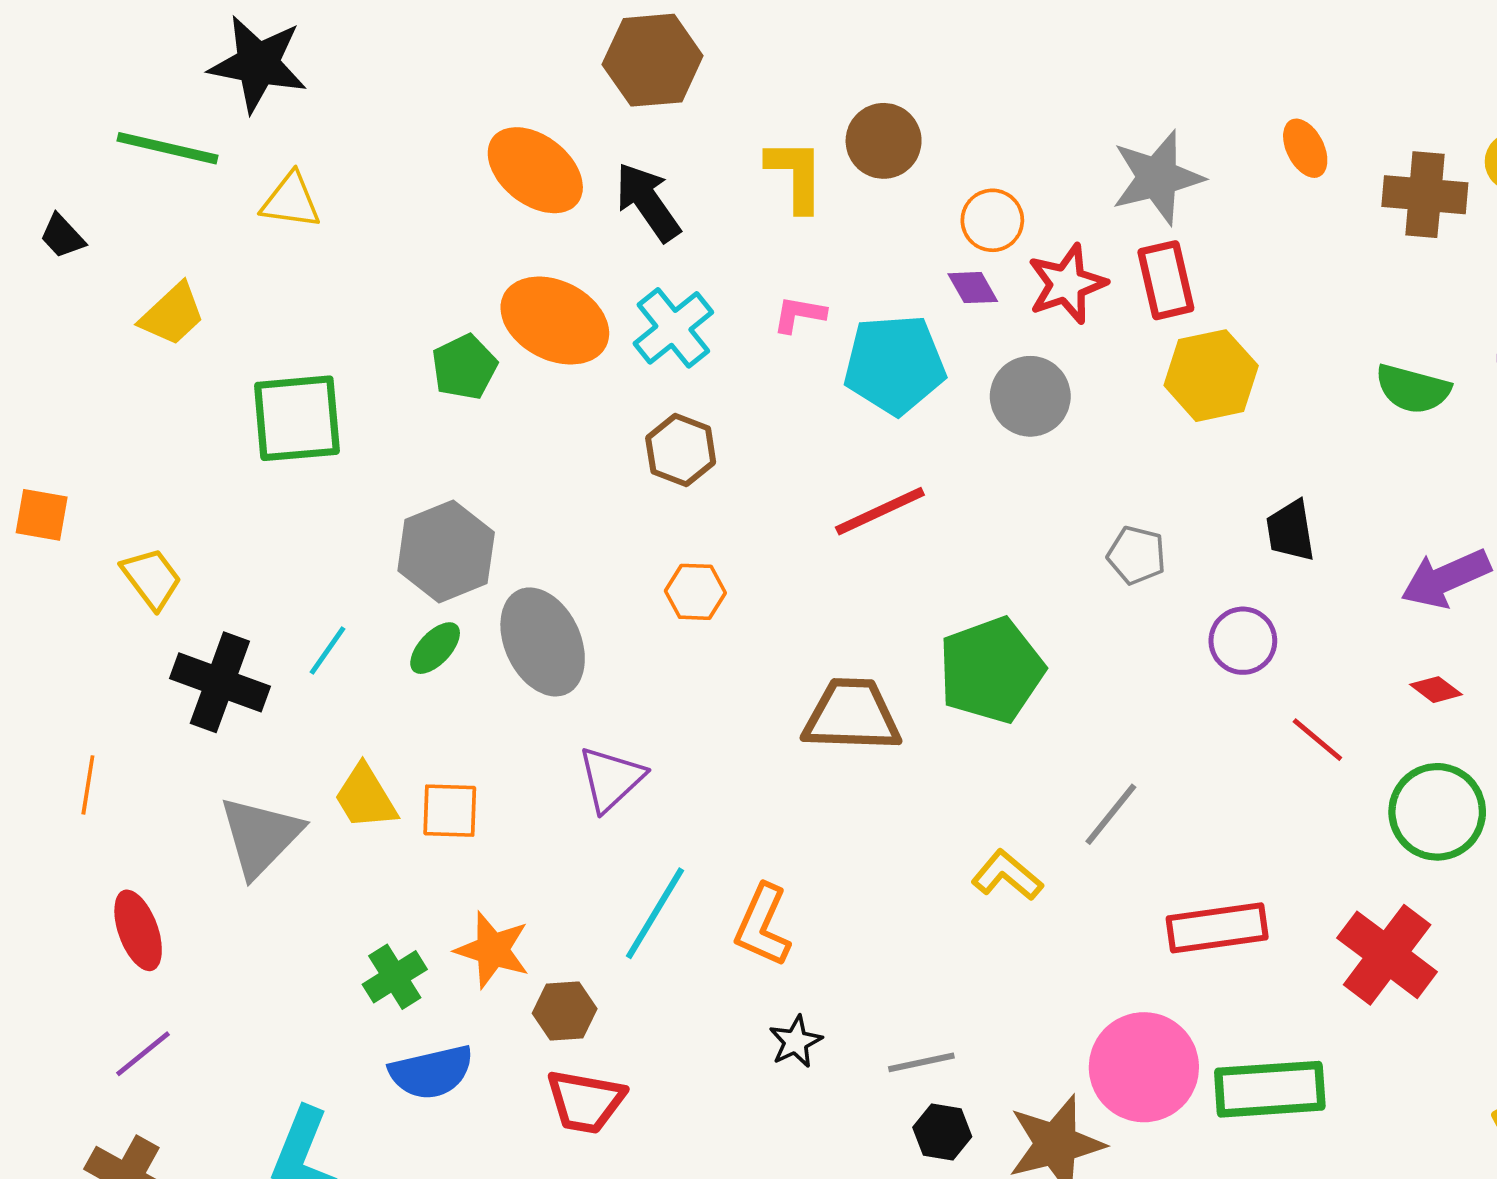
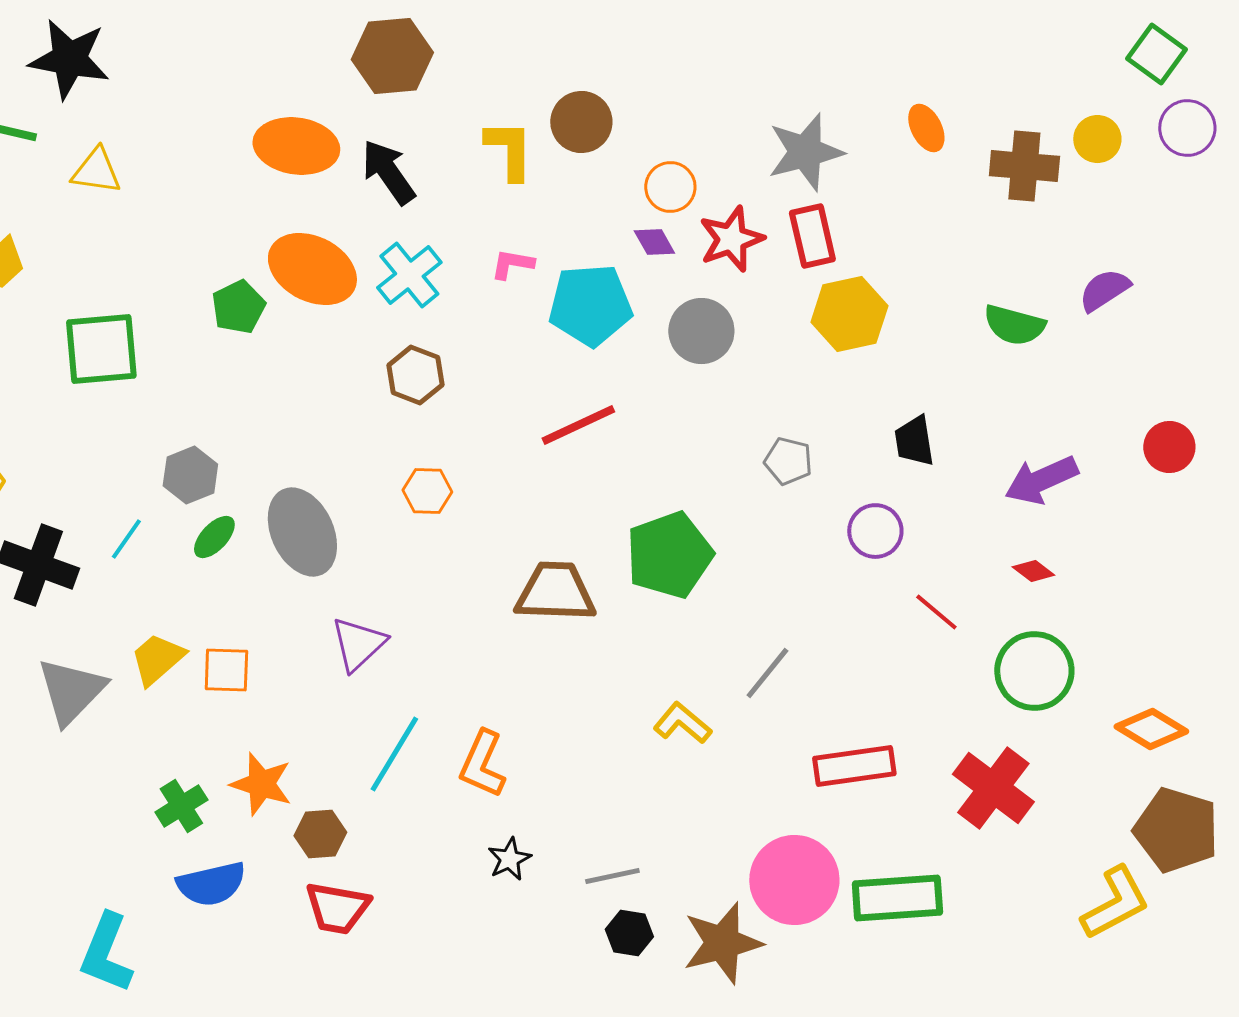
orange ellipse: (535, 170) -> (296, 146), turned -30
gray hexagon: (446, 552) -> (190, 475), moved, size x0.7
yellow trapezoid: (365, 797) -> (157, 659), turned 80

